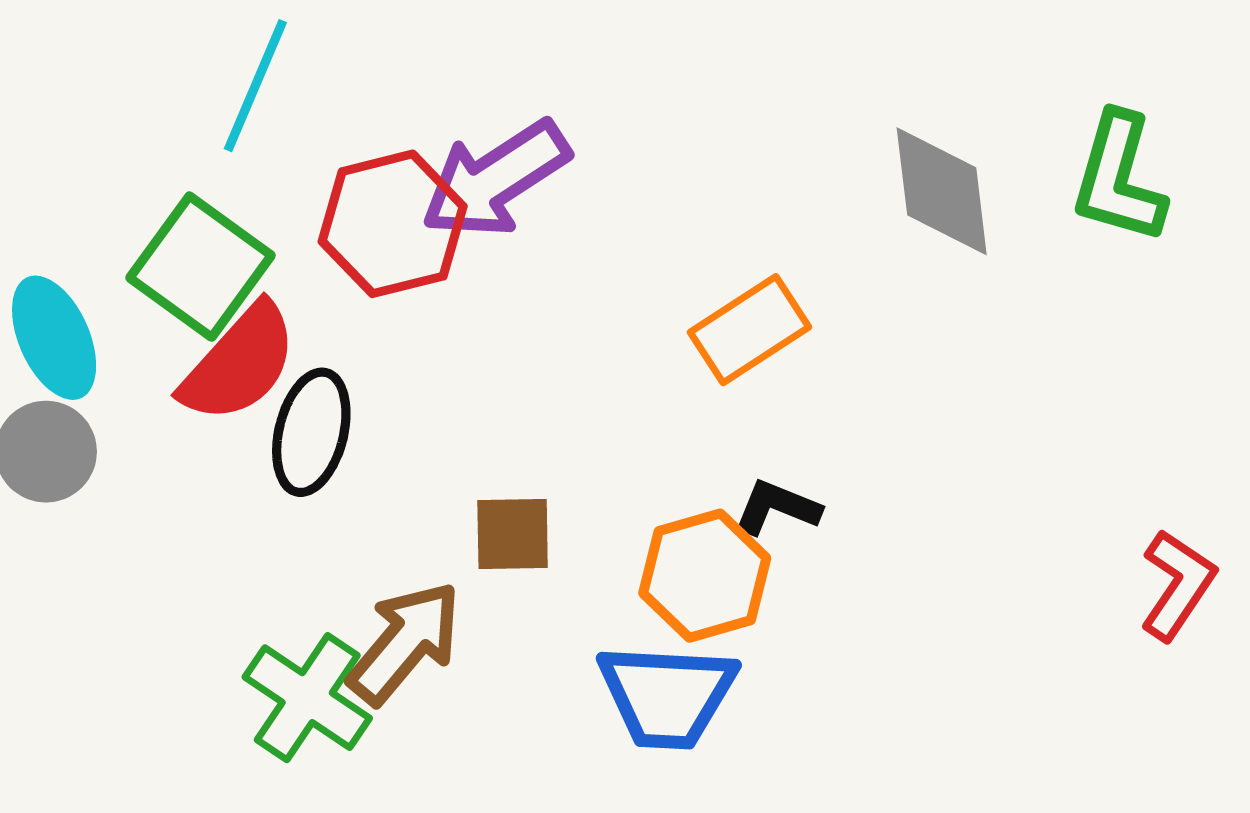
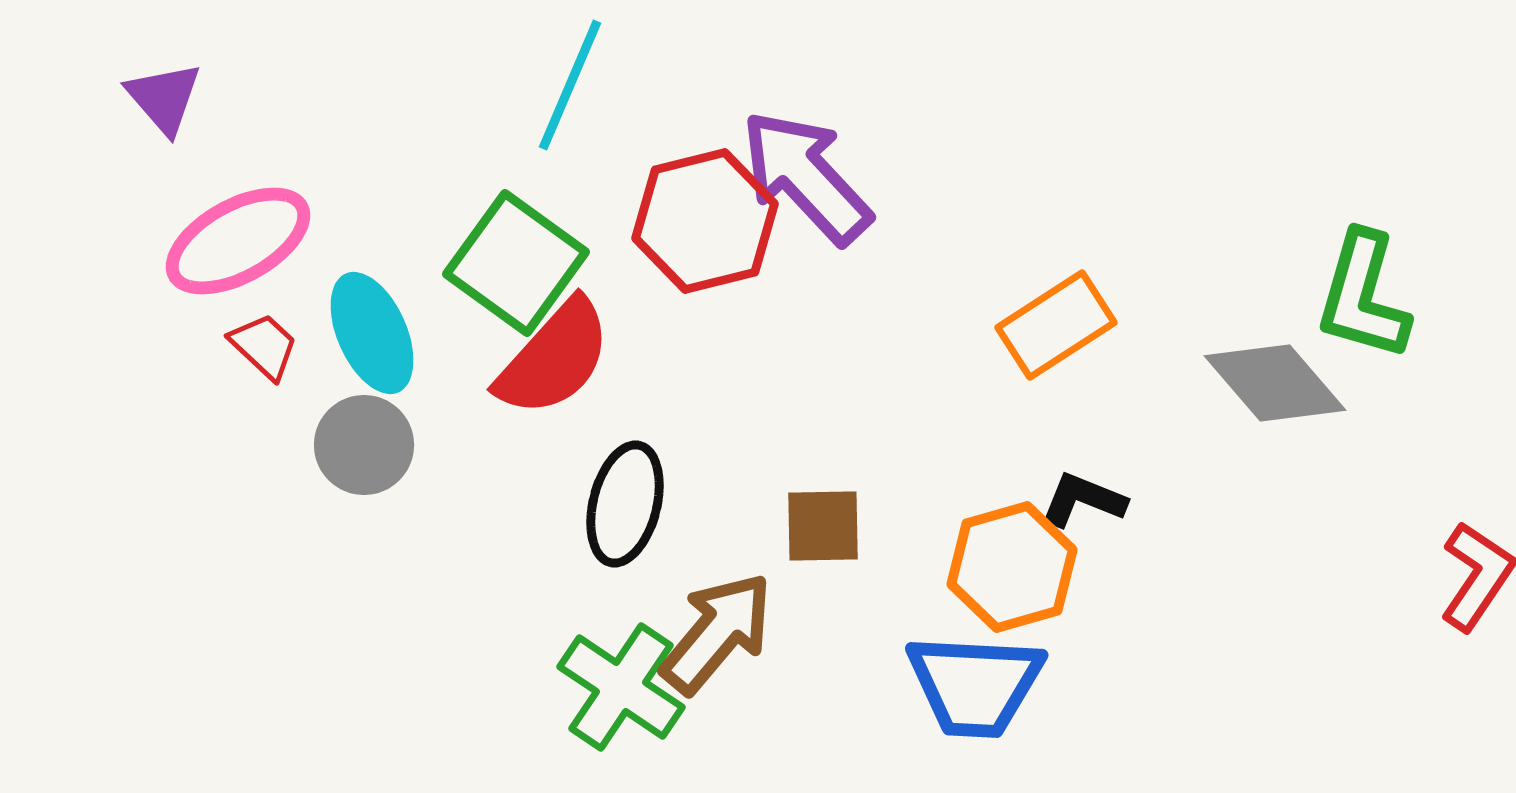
green L-shape: (1119, 178) -> (1363, 296), moved
purple arrow: (495, 179) -> (806, 177), turned 80
gray diamond: (942, 191) -> (1275, 383), moved, turned -34
black ellipse: (311, 432) -> (625, 504), moved

